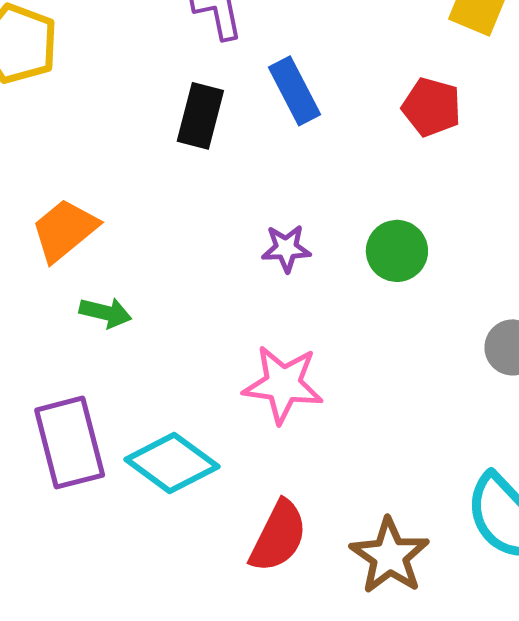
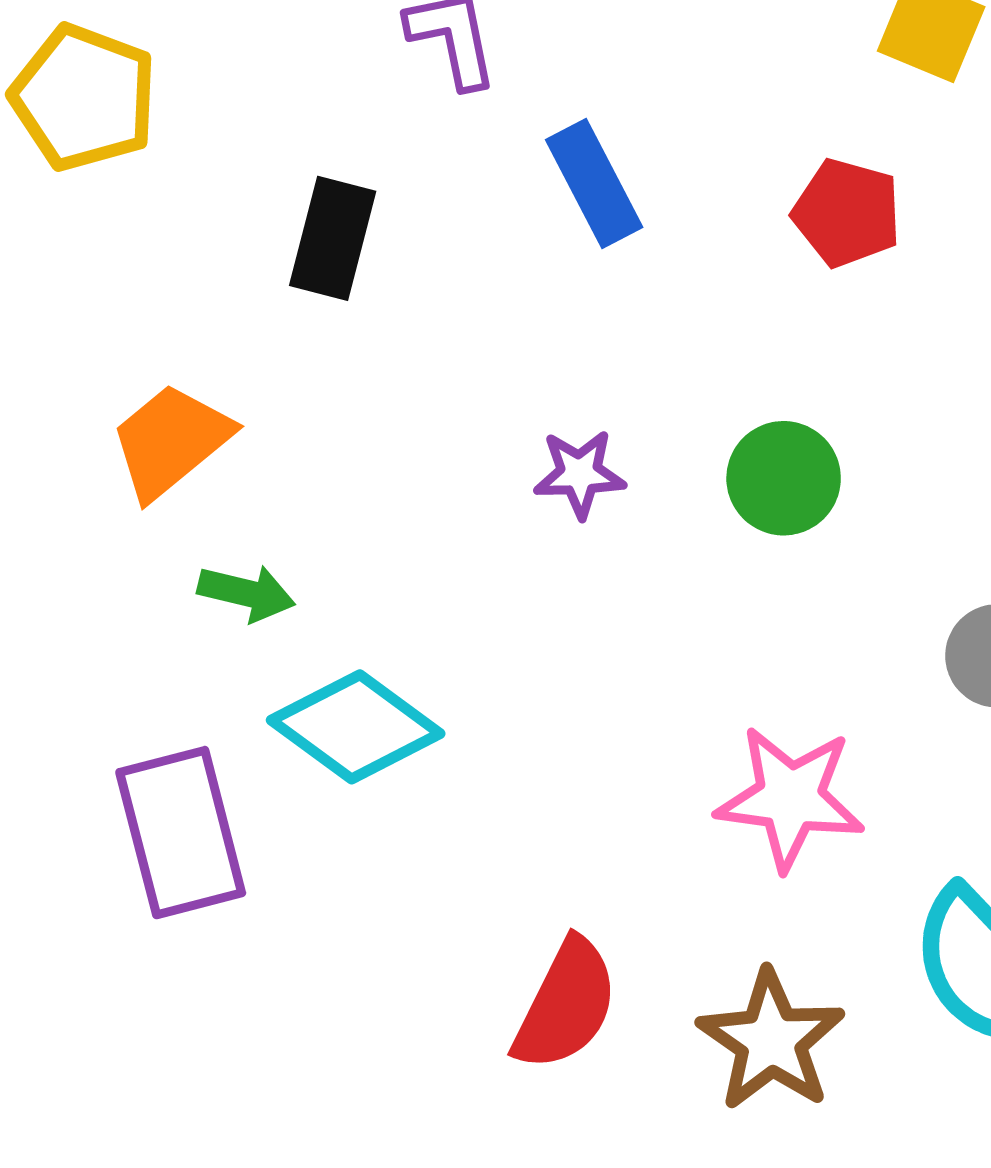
black rectangle: (200, 116) -> (333, 238), moved
pink star: (283, 384) -> (790, 798), moved
cyan diamond: (172, 463) -> (356, 727), moved

